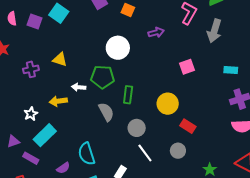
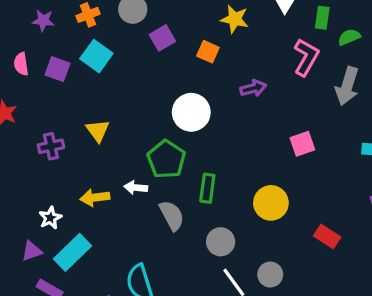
yellow triangle: (60, 59) -> (98, 131), turned 35
green pentagon: (103, 77) -> (166, 159), turned 30
white arrow: (79, 87) -> (136, 188), moved
red rectangle: (188, 126) -> (327, 236), moved
purple triangle: (13, 141) -> (32, 251), moved
gray circle: (178, 151) -> (270, 274), moved

